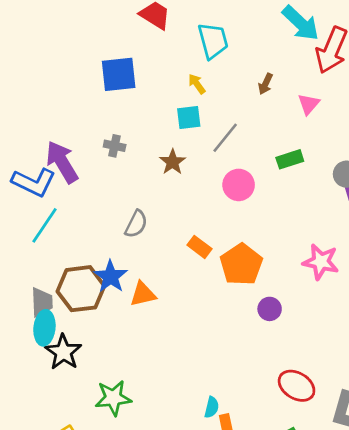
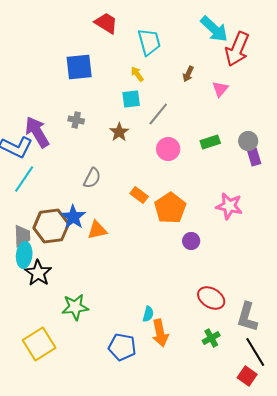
green rectangle: (290, 159) -> (210, 142), moved

